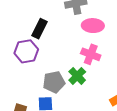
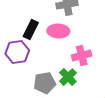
pink ellipse: (93, 26) -> (58, 31), moved
pink cross: (91, 54) -> (82, 56), turned -36

